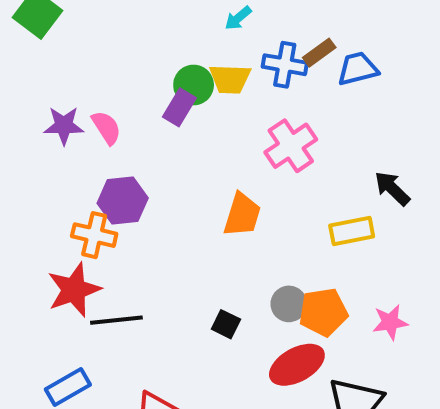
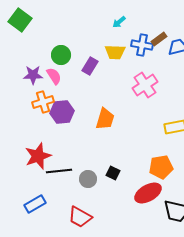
green circle: (194, 85) -> (61, 55), moved
orange trapezoid: (242, 215) -> (105, 119), moved
orange cross: (94, 235) -> (43, 102), moved, turned -30
gray circle: (289, 304) -> (88, 179), moved

